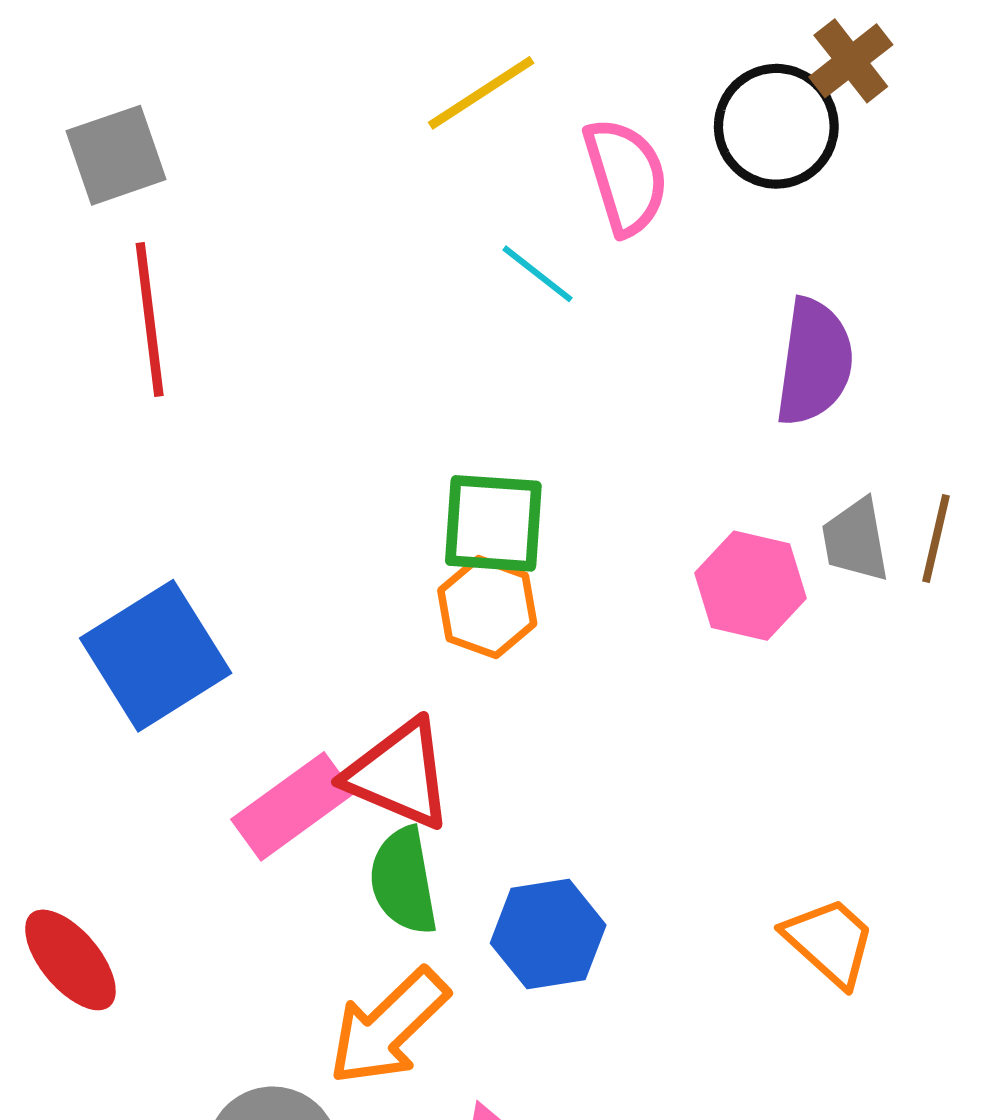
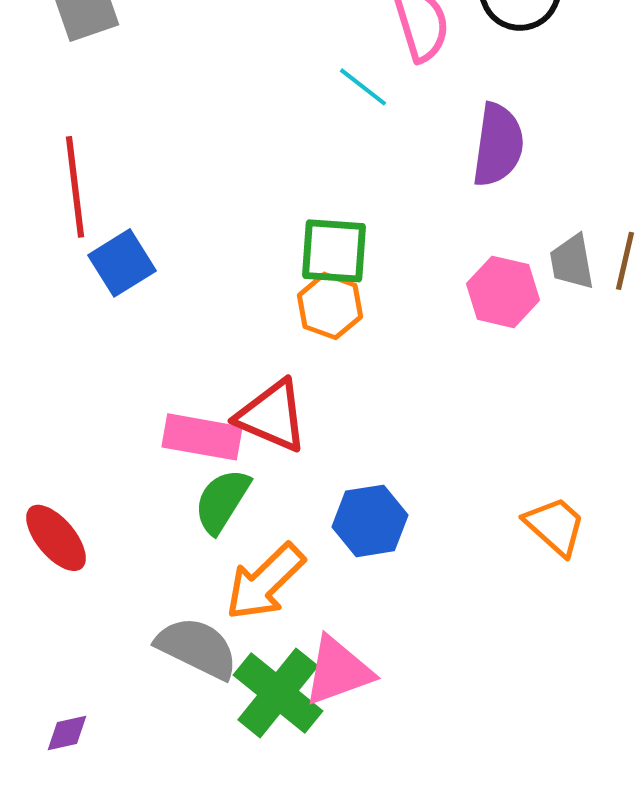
red line: (150, 319) -> (75, 187), moved
purple semicircle: (814, 362) -> (498, 145), moved
blue square: (156, 656) -> (122, 263), moved, size x0.7
pink rectangle: (293, 806) -> (202, 437), turned 46
green semicircle: (404, 881) -> (222, 501), moved, turned 42

